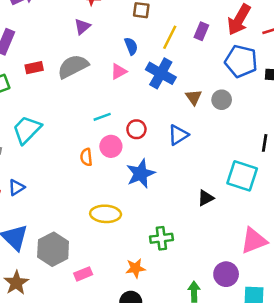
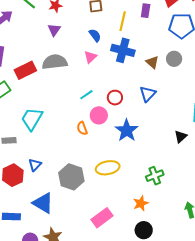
gray semicircle: (73, 66) -> (55, 62), turned 35
red rectangle: (34, 68) -> (25, 70), size x1.5
gray hexagon: (53, 249) -> (71, 177), moved
pink rectangle: (83, 274) -> (102, 218), size x1.5

